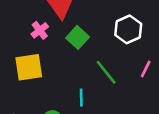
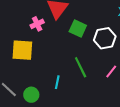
green square: (78, 37) -> (78, 28), moved, turned -30

